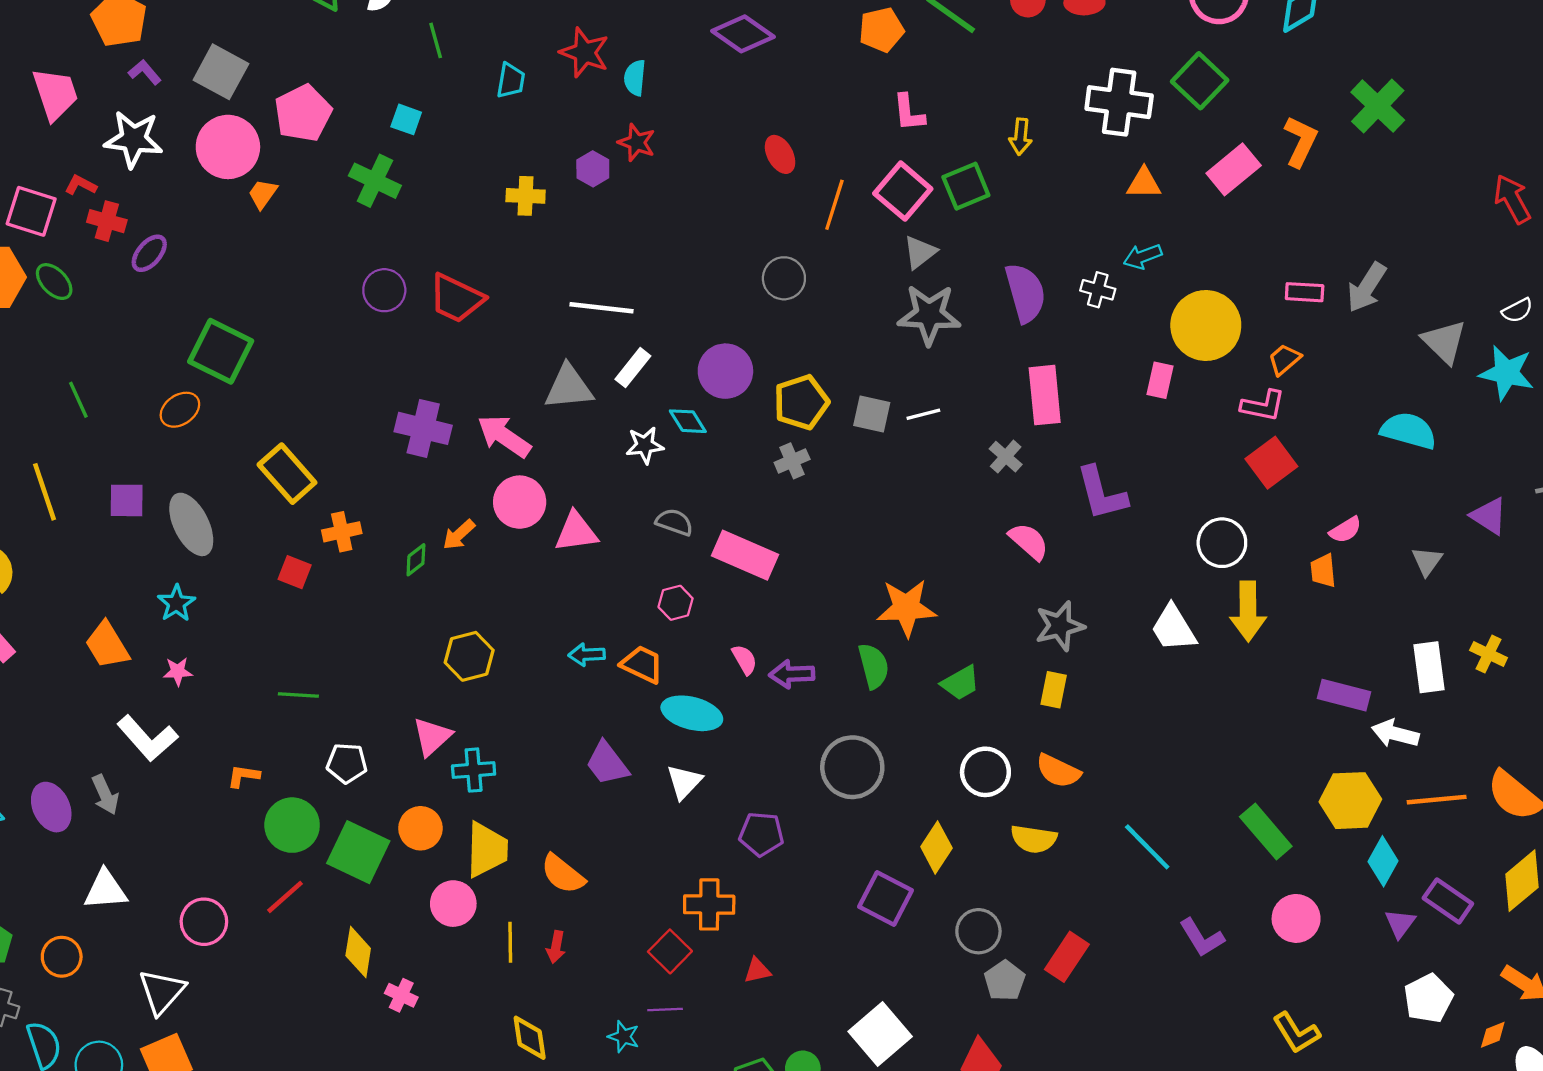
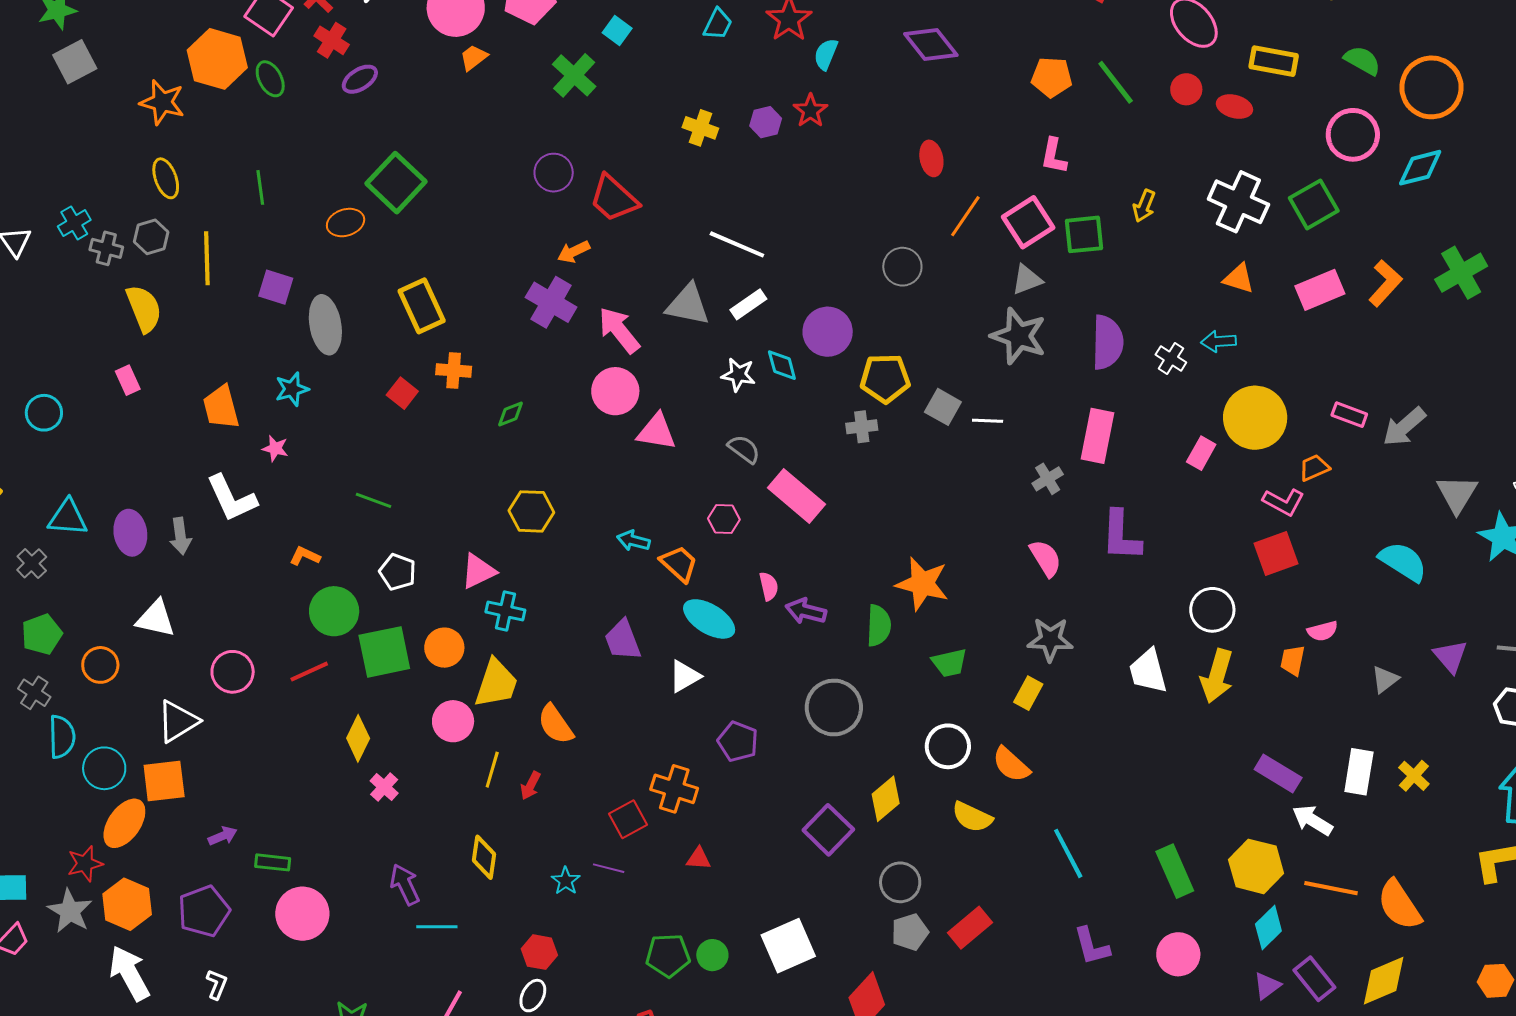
orange arrow: (459, 535) -> (574, 252), moved
green square: (358, 852) -> (384, 652), turned 36

